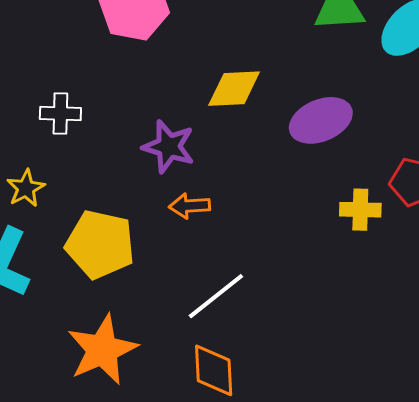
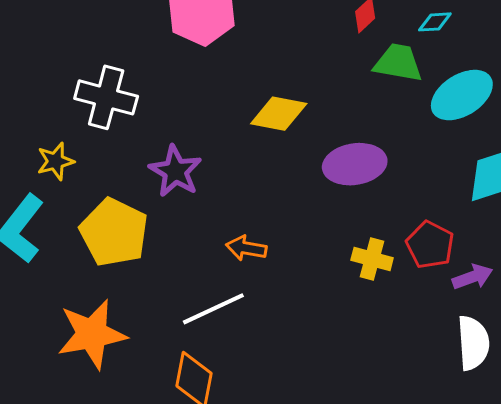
white cross: (60, 113) -> (106, 97), size x1.5
purple star: (169, 147) -> (175, 171), moved
orange arrow: (189, 206) -> (246, 248), moved

